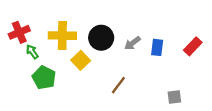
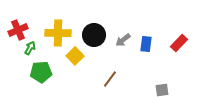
green arrow: (32, 52) -> (30, 48), turned 64
green pentagon: (44, 78) -> (41, 72), turned -30

